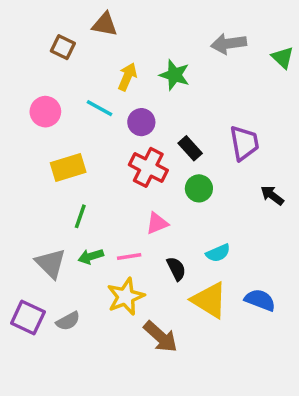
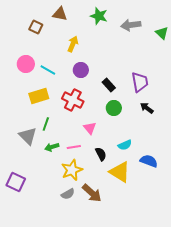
green star: (174, 75) -> (99, 16), moved
cyan line: (99, 108) -> (48, 70), moved
red cross: (148, 167) -> (73, 100), moved
black arrow: (272, 195) -> (147, 108), moved
pink triangle: (157, 223) -> (90, 128), turned -48
gray triangle: (51, 263) -> (28, 136), moved
blue semicircle: (260, 300) -> (149, 161), moved
gray semicircle: (68, 321) -> (68, 194), moved

